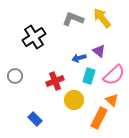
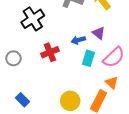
red cross: (55, 81) -> (50, 52), moved
yellow circle: (74, 100) -> (70, 101), moved
blue rectangle: (35, 119) -> (23, 100), moved

